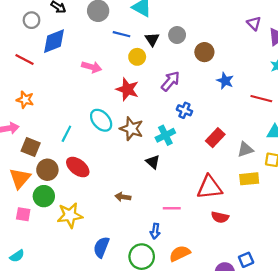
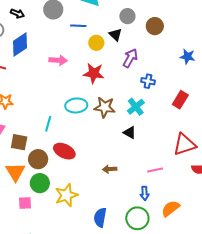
black triangle: (152, 39) -> (115, 35), moved
blue star: (225, 81) -> (187, 57), moved
cyan ellipse: (101, 120) -> (76, 105), turned -40

